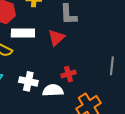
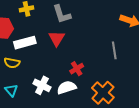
white cross: (28, 81) -> (42, 85), turned 30

